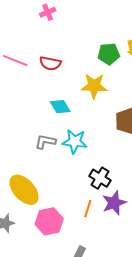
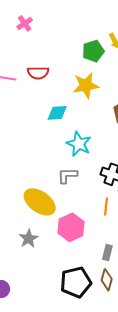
cyan diamond: (60, 107) -> (57, 113), turned -50
cyan star: (75, 141) -> (79, 144), turned 30
gray L-shape: (45, 142) -> (67, 176), moved

